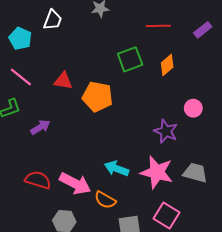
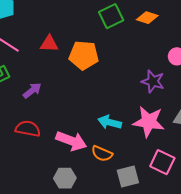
orange diamond: (167, 65) -> (147, 18), turned 65
red semicircle: (38, 180) -> (28, 129), moved

